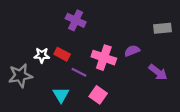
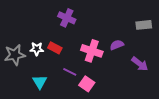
purple line: (79, 72) -> (70, 72), moved
gray star: (20, 76) -> (15, 55), moved
cyan triangle: (61, 95) -> (40, 82), moved

